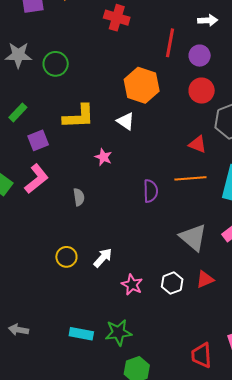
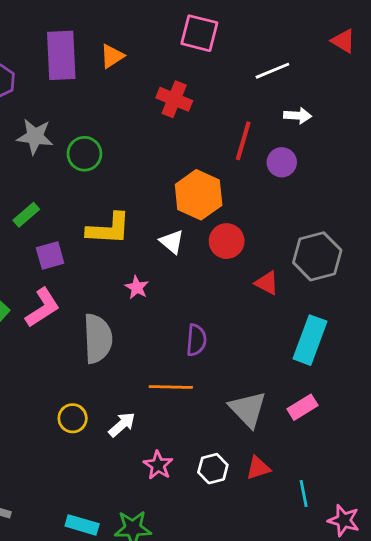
red circle: (202, 91) -> (227, 241), moved
orange line: (190, 178) -> (171, 387), moved
gray semicircle: (79, 197) -> (98, 338), size x2.0

